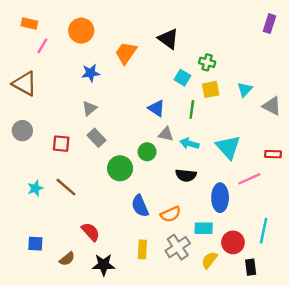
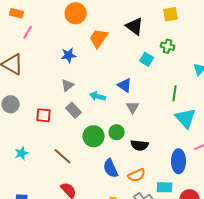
orange circle: (81, 31) -> (76, 13), moved
yellow square: (211, 89) -> (171, 14), moved
green line: (192, 109) -> (175, 93), moved
gray triangle: (166, 134) -> (133, 107), turned 48
cyan arrow: (189, 144) -> (98, 96), moved
green circle: (147, 152) -> (117, 132), moved
black semicircle: (186, 175) -> (140, 145), moved
brown line: (66, 187) -> (63, 156), moved

